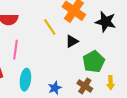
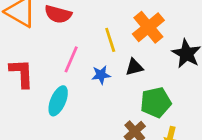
pink line: (15, 50) -> (71, 59), moved
blue star: (55, 88) -> (101, 75), moved

